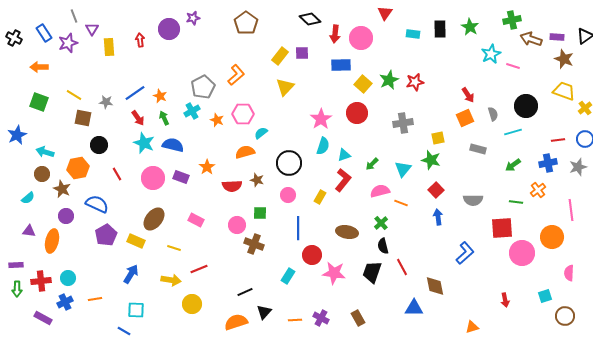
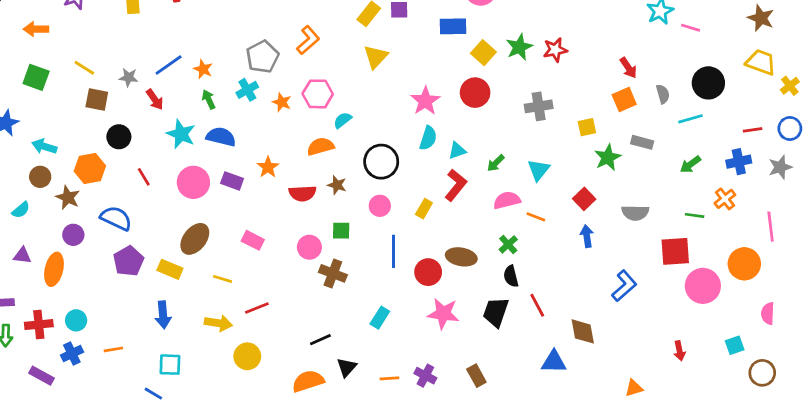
red arrow: (138, 118) -> (155, 99), moved
green star: (431, 160) -> (608, 157), moved, turned 30
red circle: (312, 255) -> (428, 272), moved
blue arrow: (131, 274) -> (163, 315), turned 144

